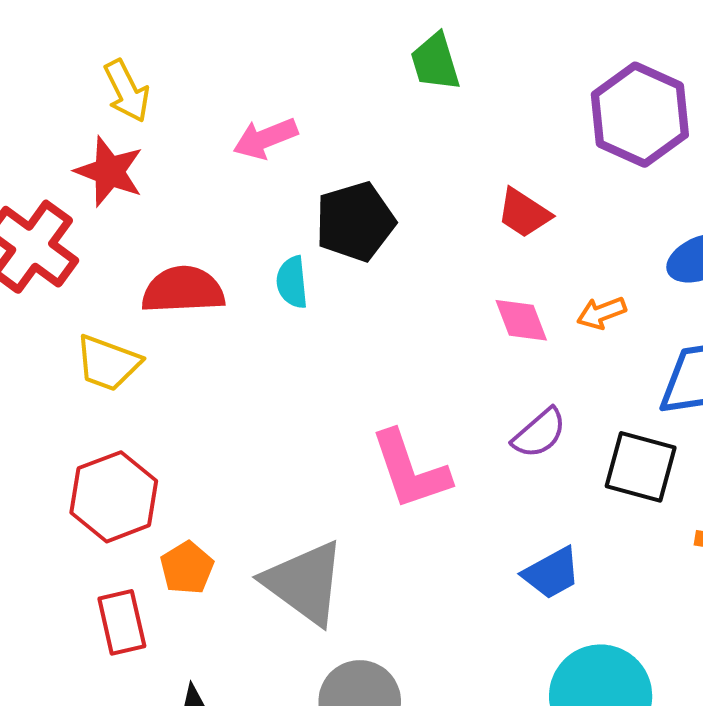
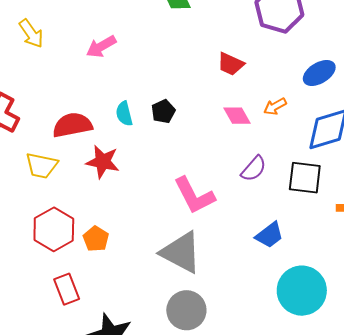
red star: (109, 171) -> (103, 162), moved
black pentagon: (355, 222) -> (163, 111), moved, size x0.6
orange pentagon: (187, 568) -> (96, 239), moved
gray triangle: (305, 583) -> (181, 252), moved

